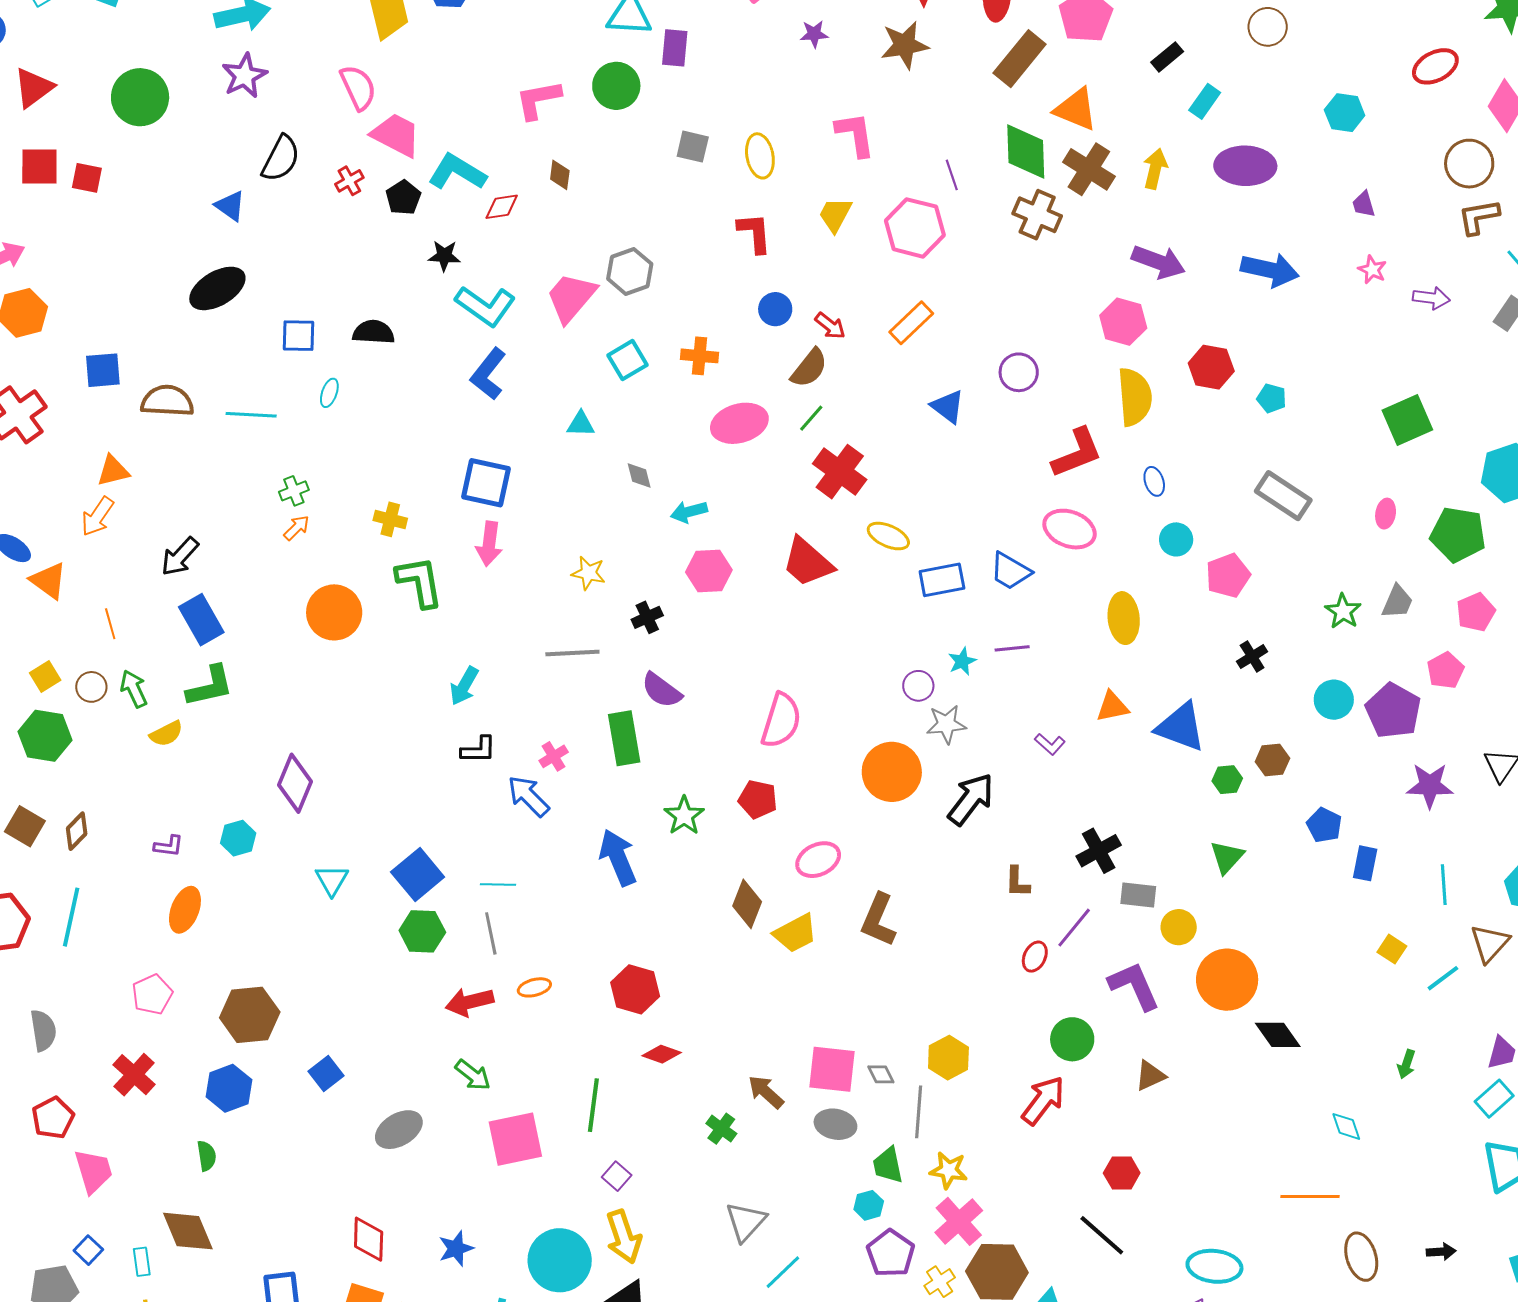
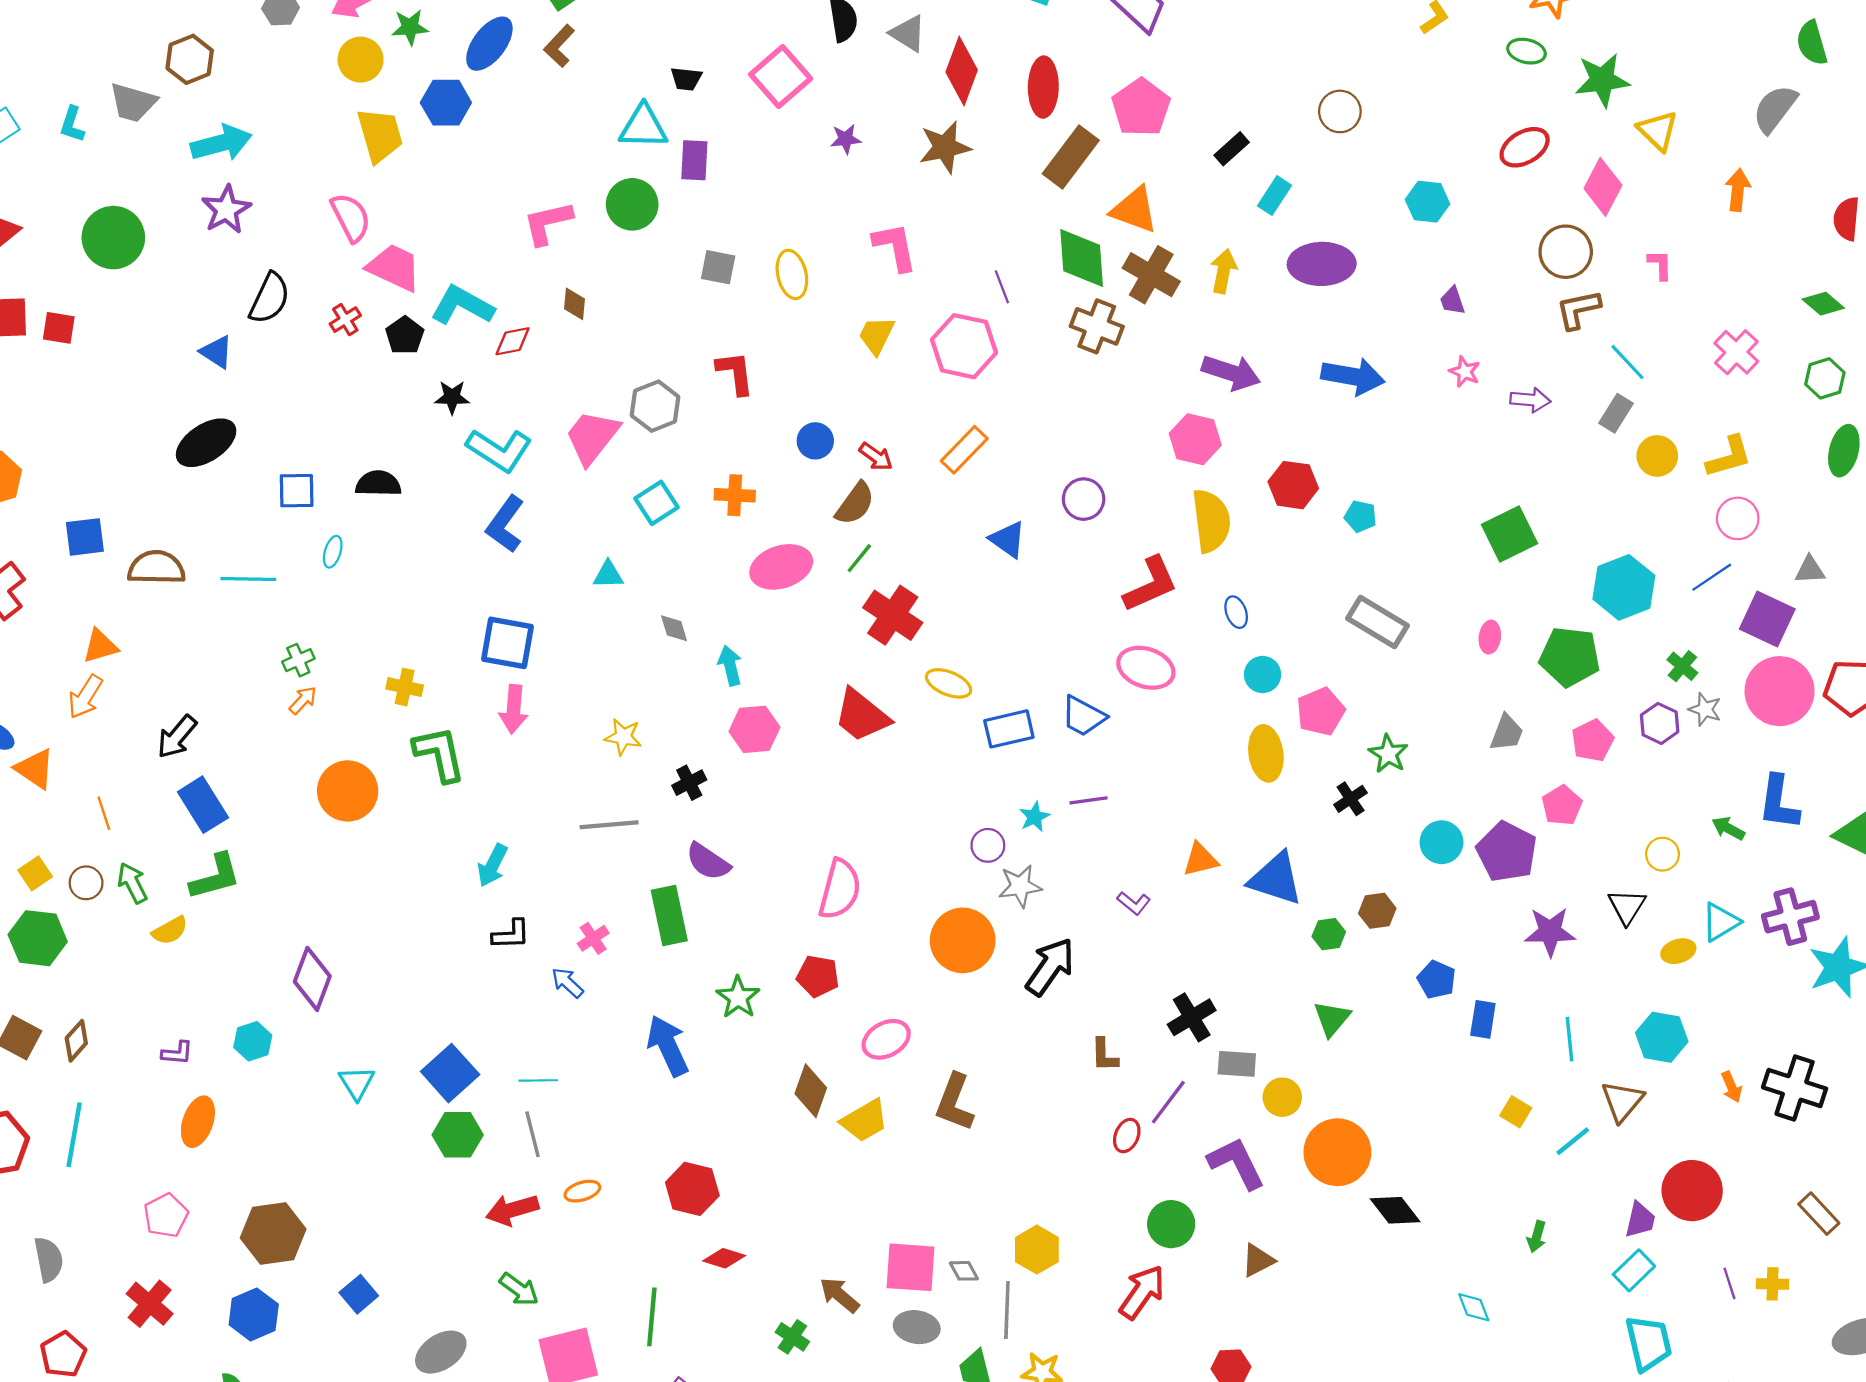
red L-shape: (755, 233) -> (735, 373), moved
cyan arrow: (689, 512) -> (730, 666), turned 93
green star: (1343, 611) -> (1388, 754), moved
yellow ellipse: (1124, 618) -> (1266, 753), moved
blue arrow: (528, 796) -> (567, 983), size x0.7

